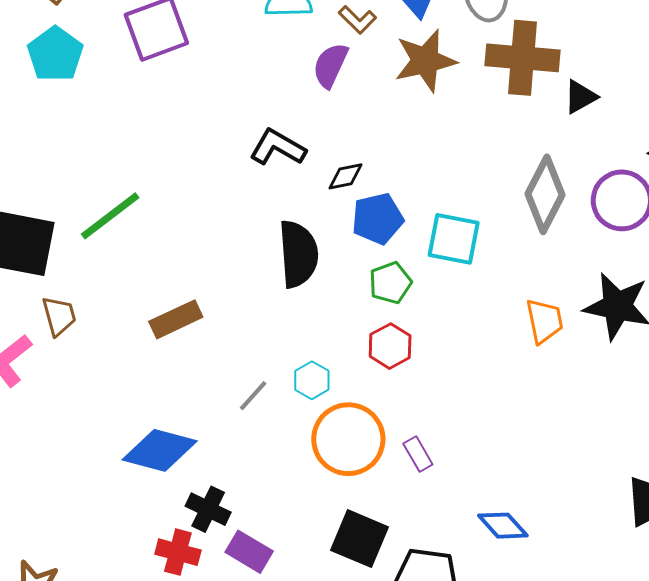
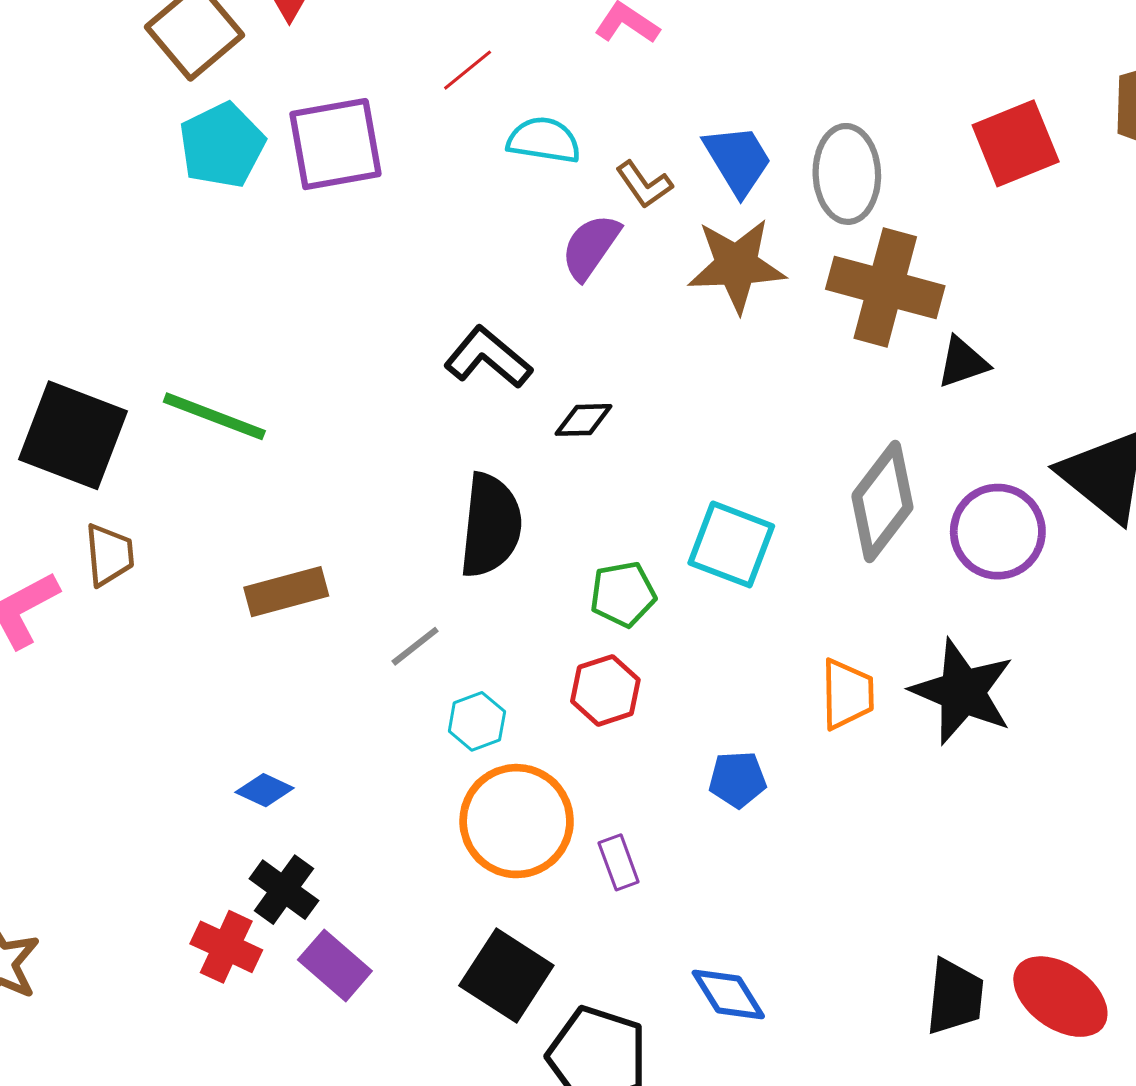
cyan pentagon: (55, 54) -> (222, 145), moved
green line: (110, 216) -> (214, 416), turned 48
blue pentagon: (377, 219) -> (737, 779), moved, size x0.7
gray line: (253, 396) -> (415, 646), moved
blue diamond: (160, 450) -> (265, 790), moved, size x0.5

